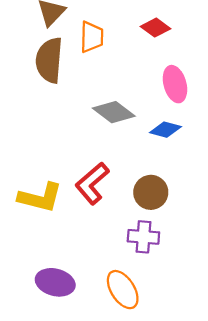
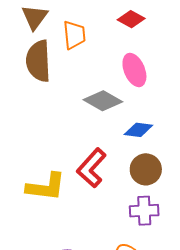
pink ellipse: (175, 84) -> (134, 70), moved
blue diamond: (165, 130) -> (138, 130), moved

